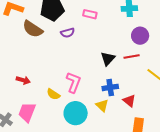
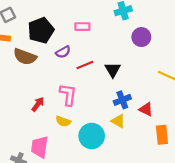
red line: (132, 57) -> (85, 65), moved
red arrow: (23, 80) -> (38, 104), moved, turned -56
pink L-shape: (74, 82) -> (68, 95), moved

